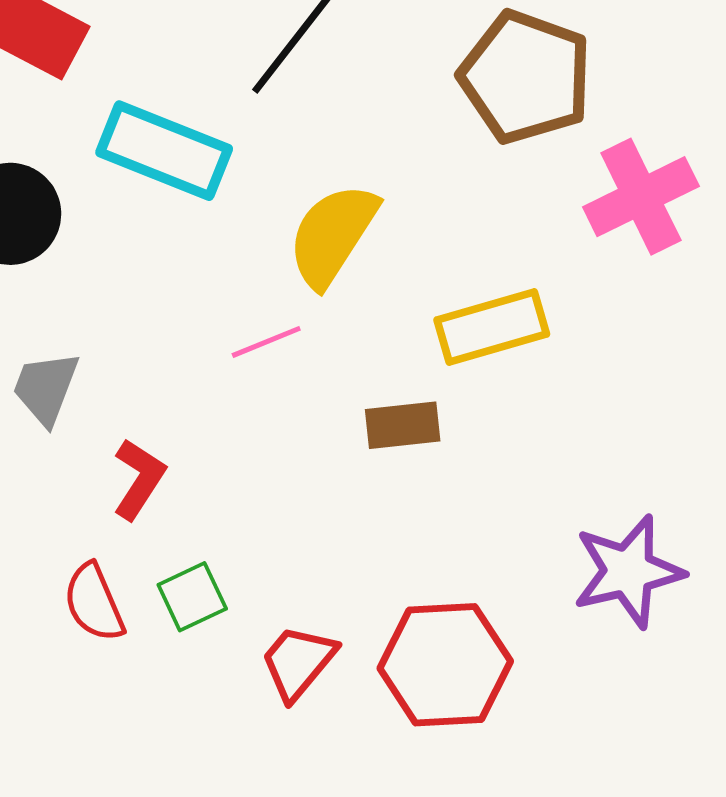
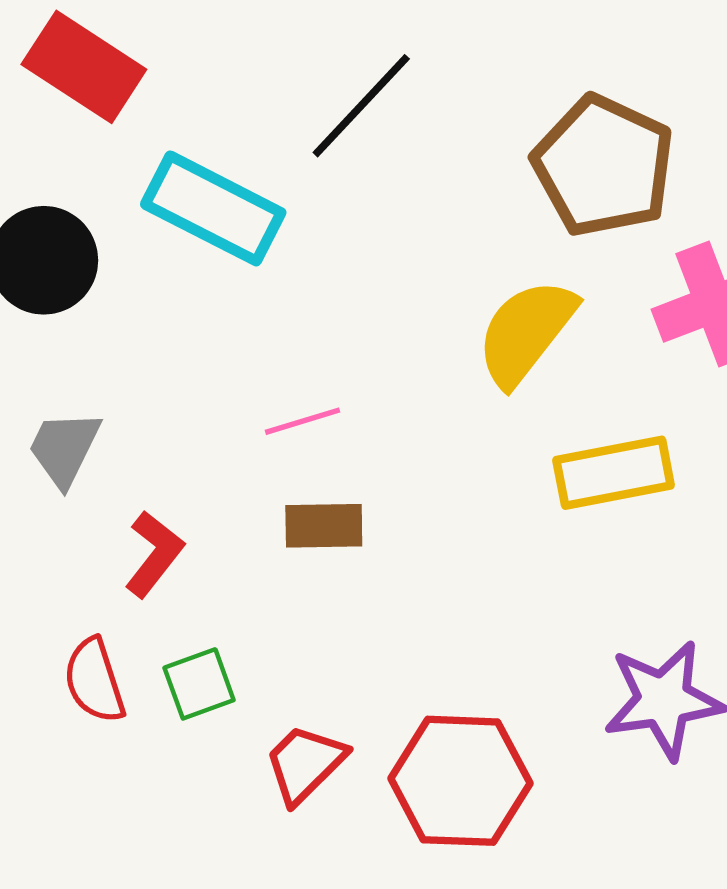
yellow semicircle: (333, 235) -> (526, 332), moved
yellow rectangle: (492, 327) -> (614, 473), moved
brown rectangle: (403, 425) -> (324, 526), moved

